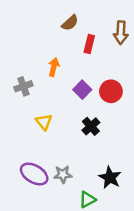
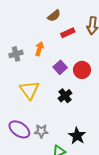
red rectangle: (89, 44) -> (68, 33), turned 48
gray cross: (23, 86) -> (16, 54), moved
yellow triangle: (44, 122) -> (29, 90), size x1.5

